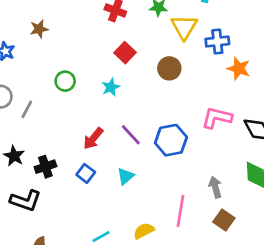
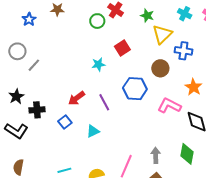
red square: (125, 53) -> (122, 48), moved
brown circle: (169, 68) -> (160, 68), moved
orange star: (239, 69) -> (193, 87), moved
green circle: (65, 81) -> (97, 21), moved
blue hexagon: (171, 140) -> (135, 89), moved

